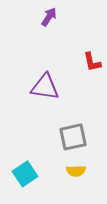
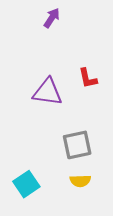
red L-shape: (92, 62) -> (88, 78), moved

